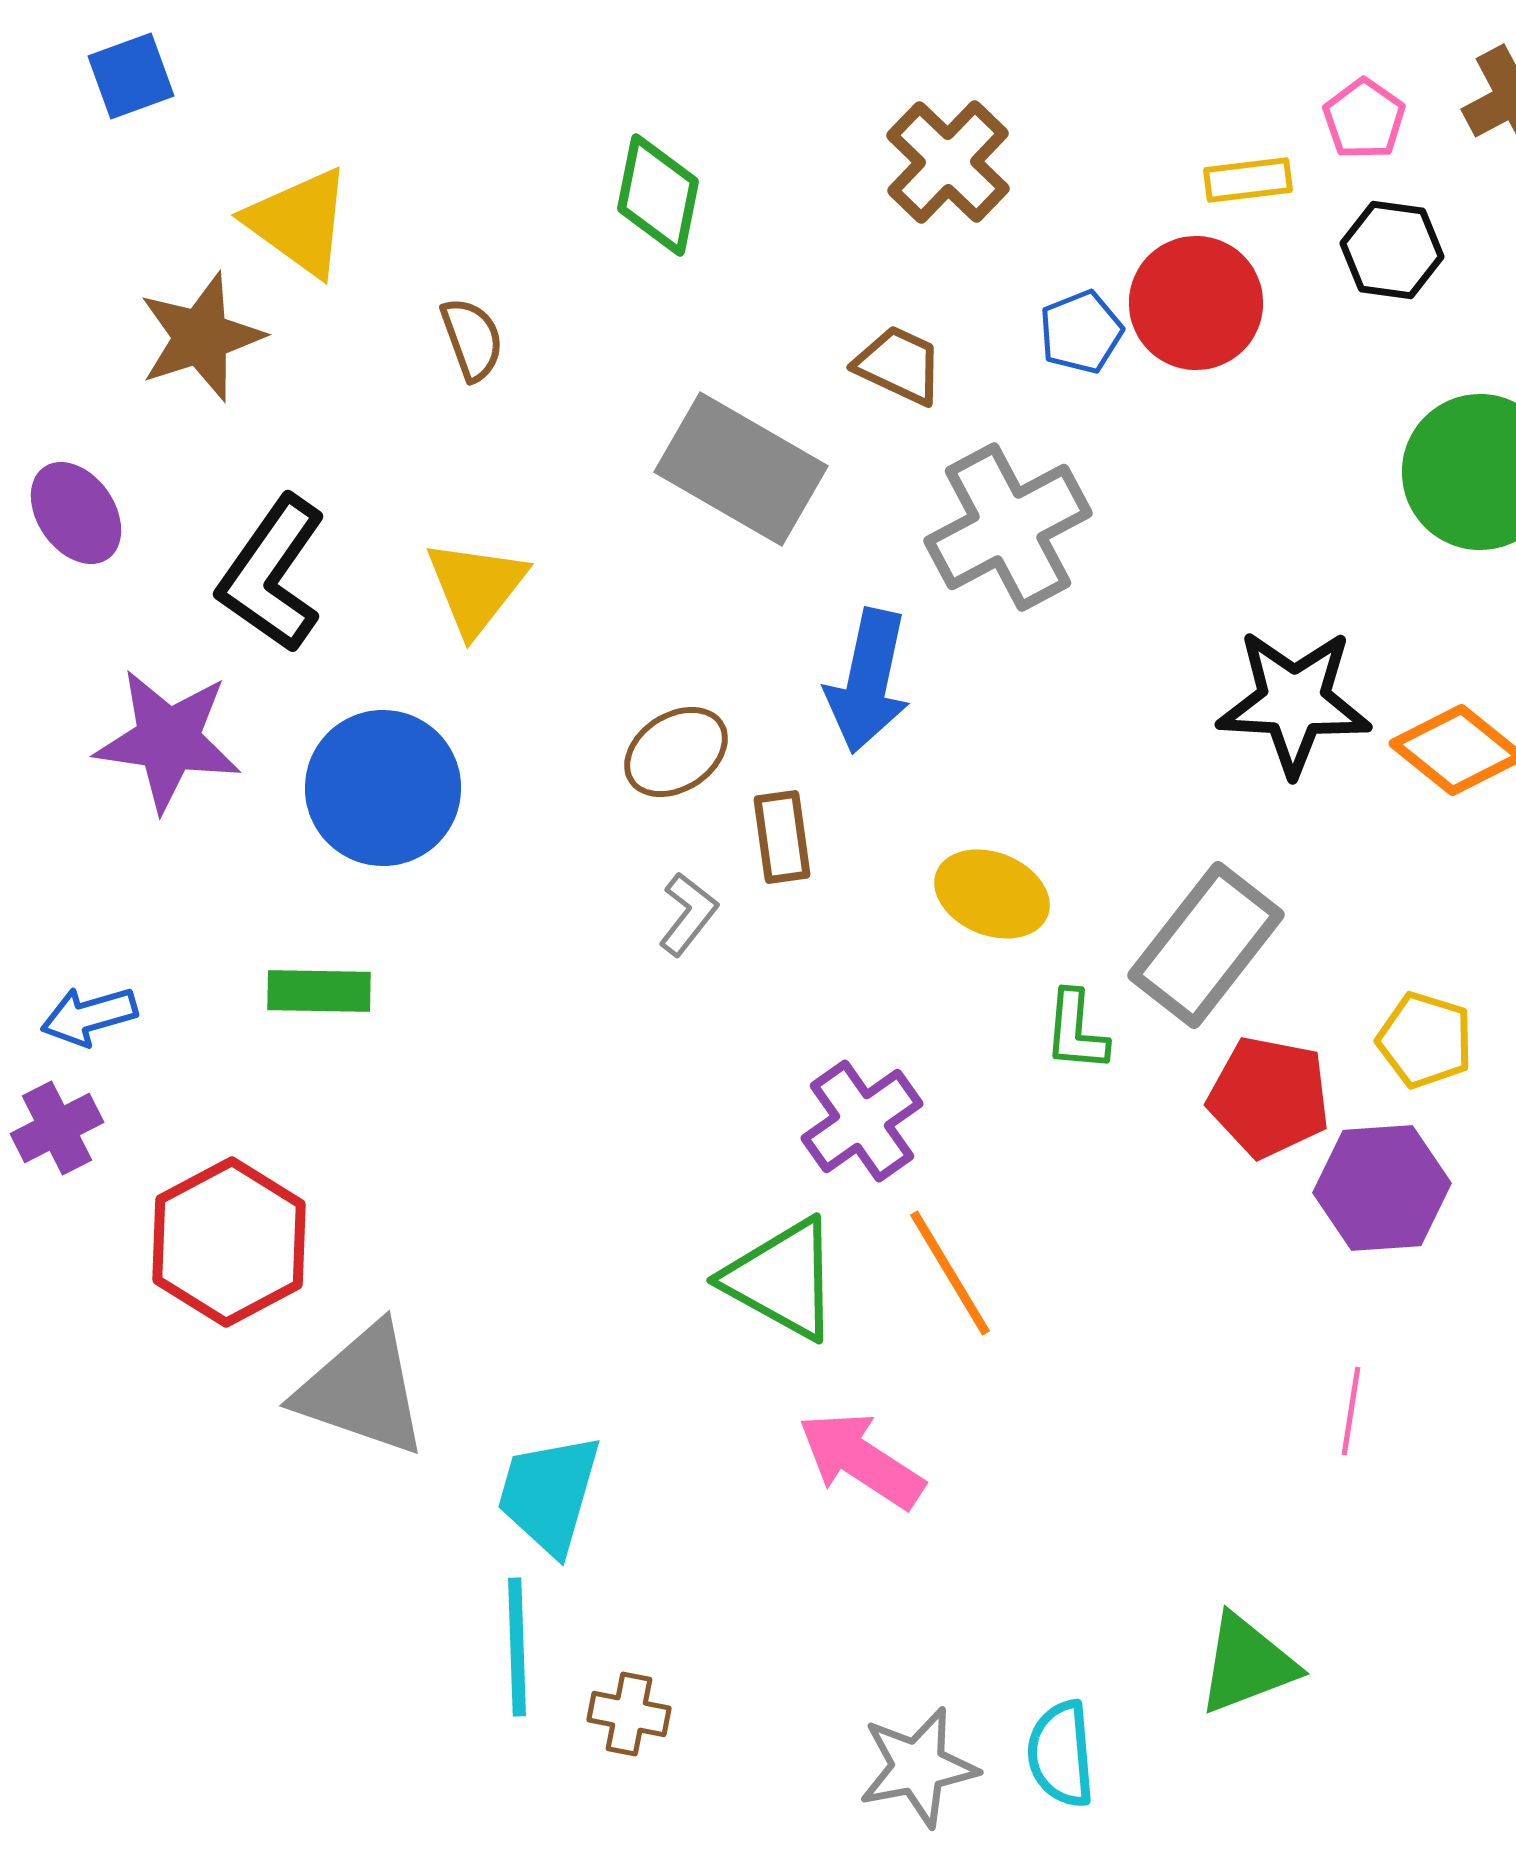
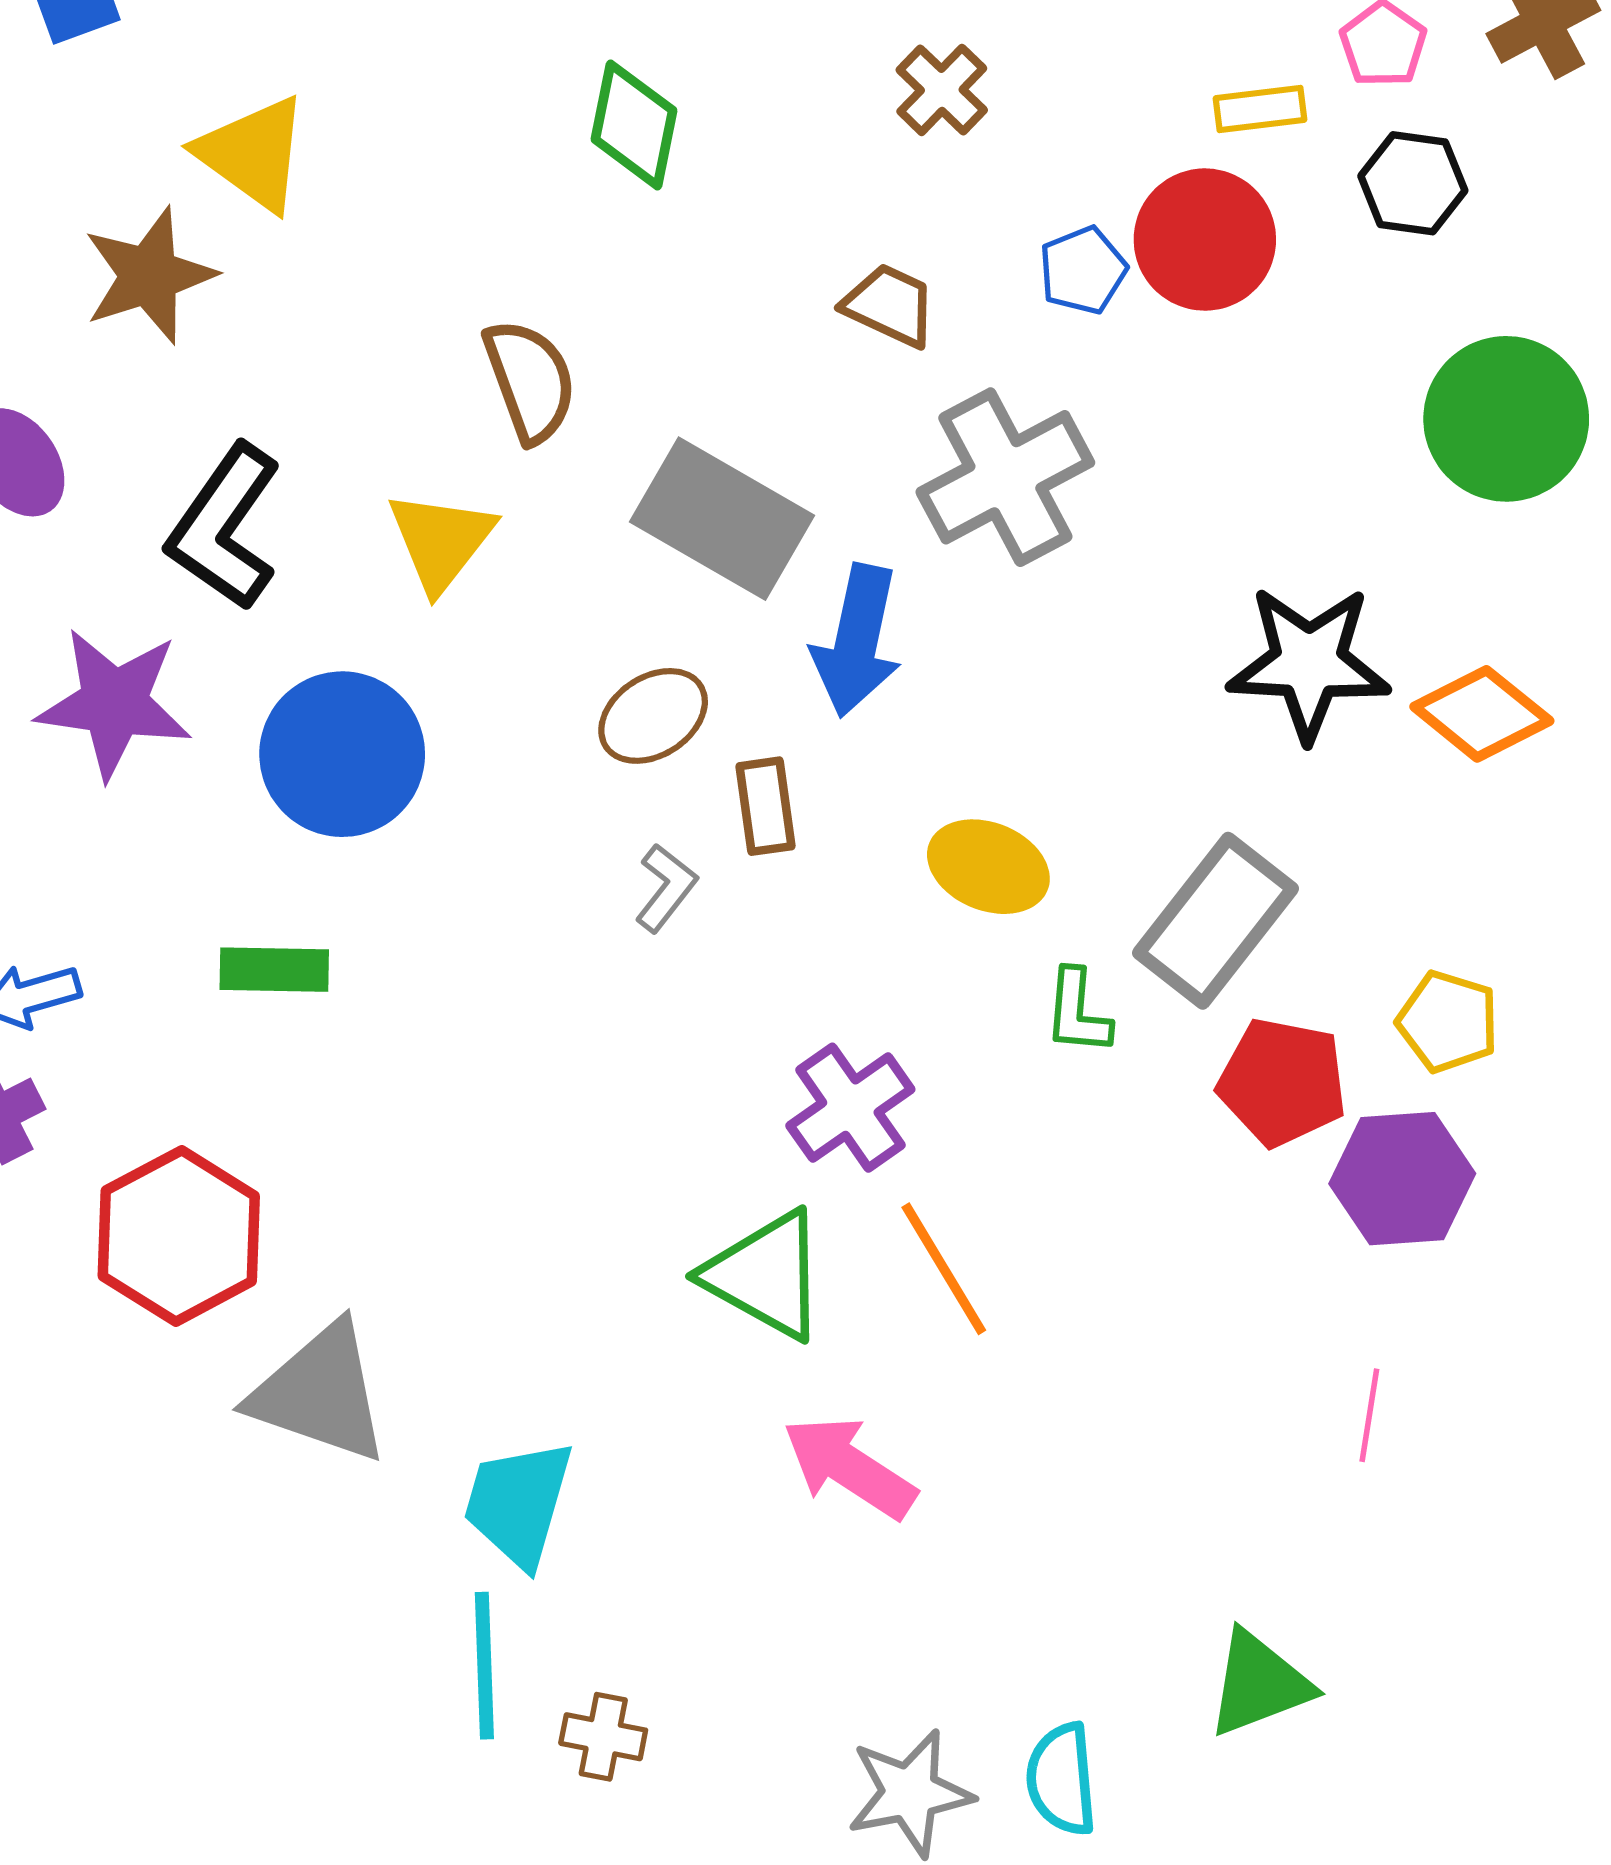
brown cross: (948, 162) -> (942, 90), size x0.7
brown semicircle: (472, 339) -> (530, 381), moved, size x1.4
gray rectangle: (741, 469) -> (722, 519), moved

